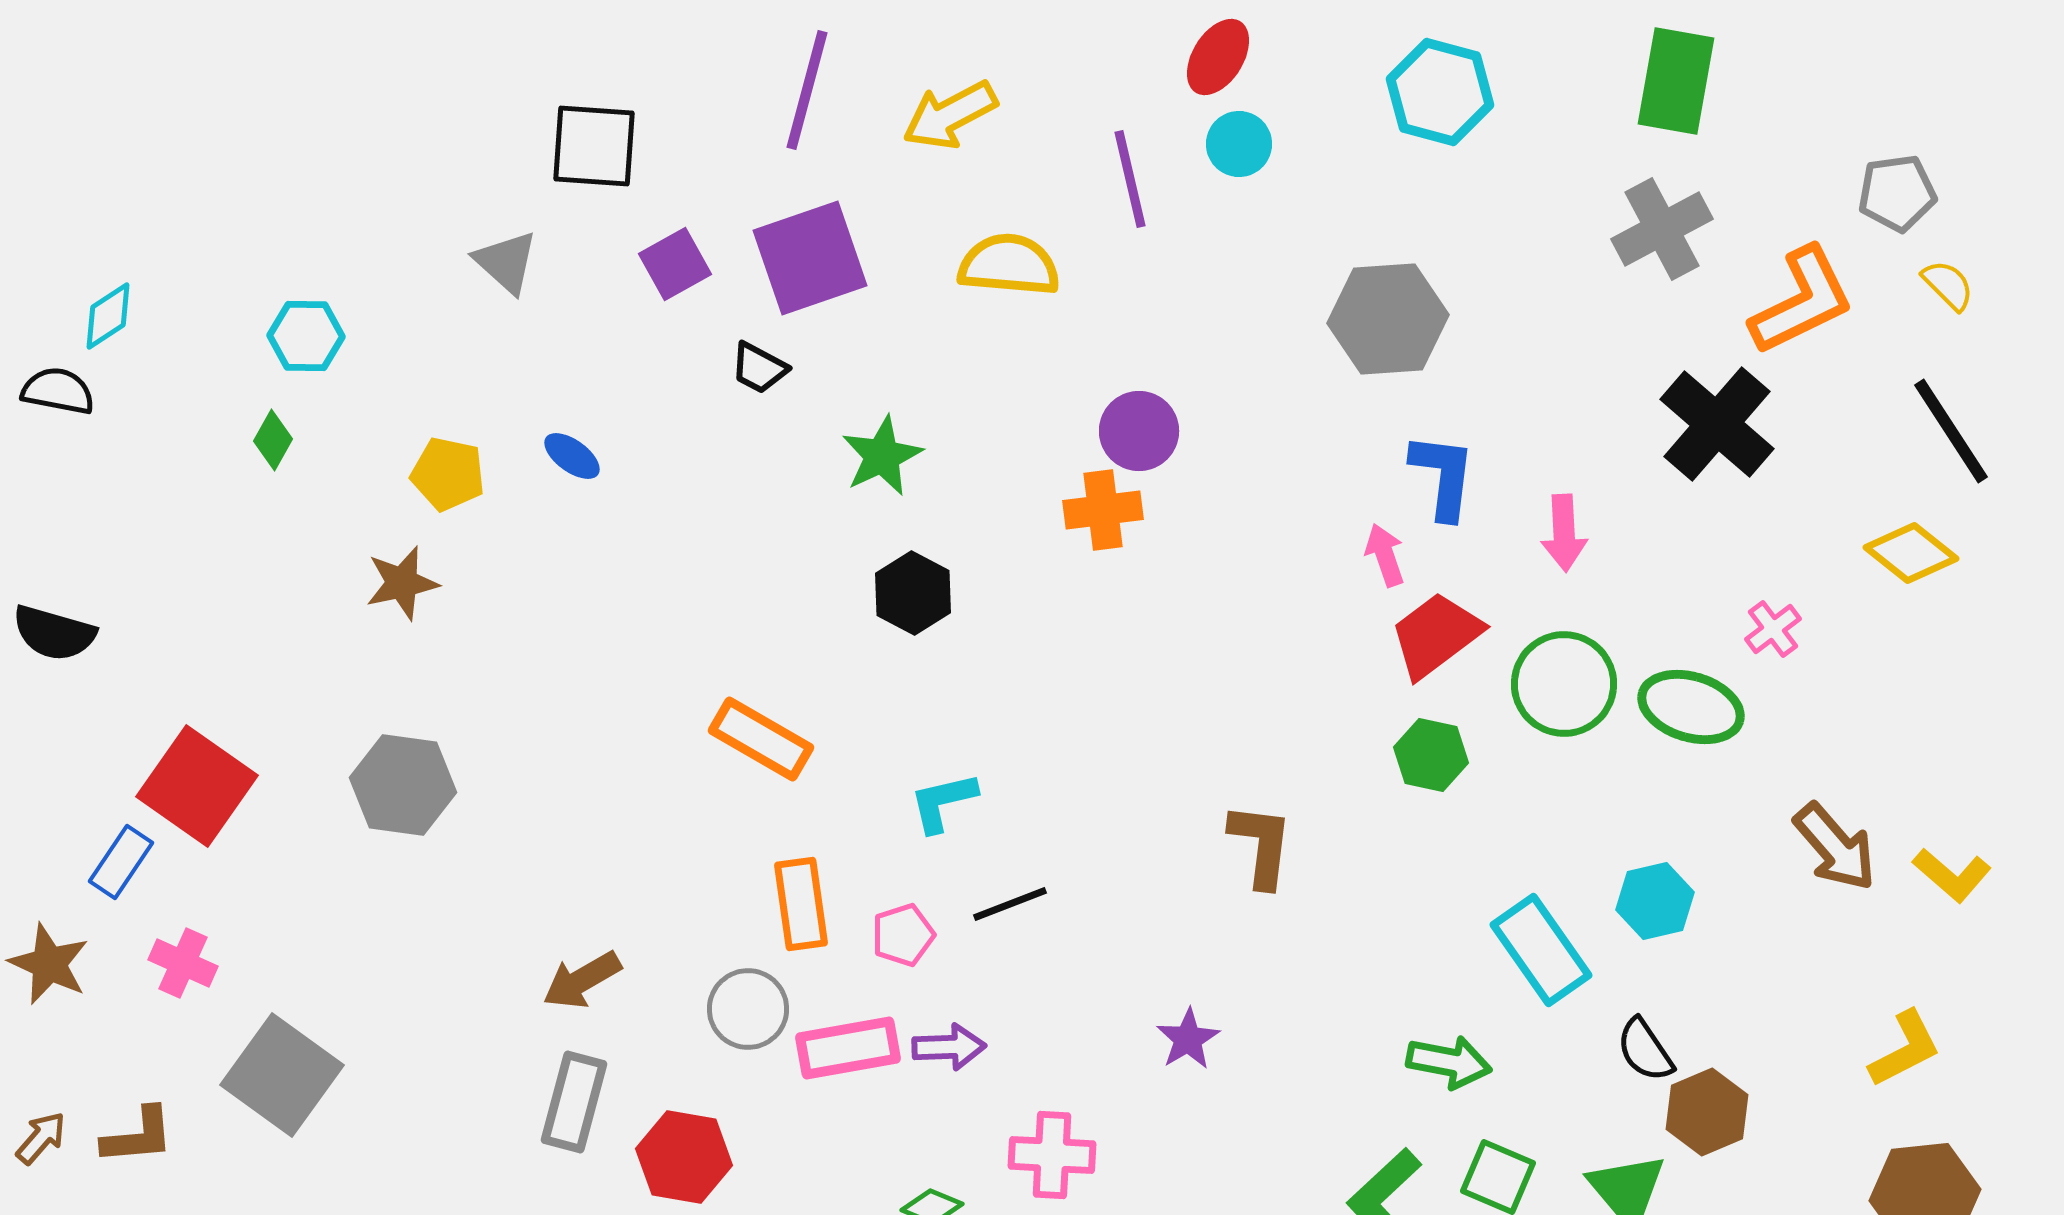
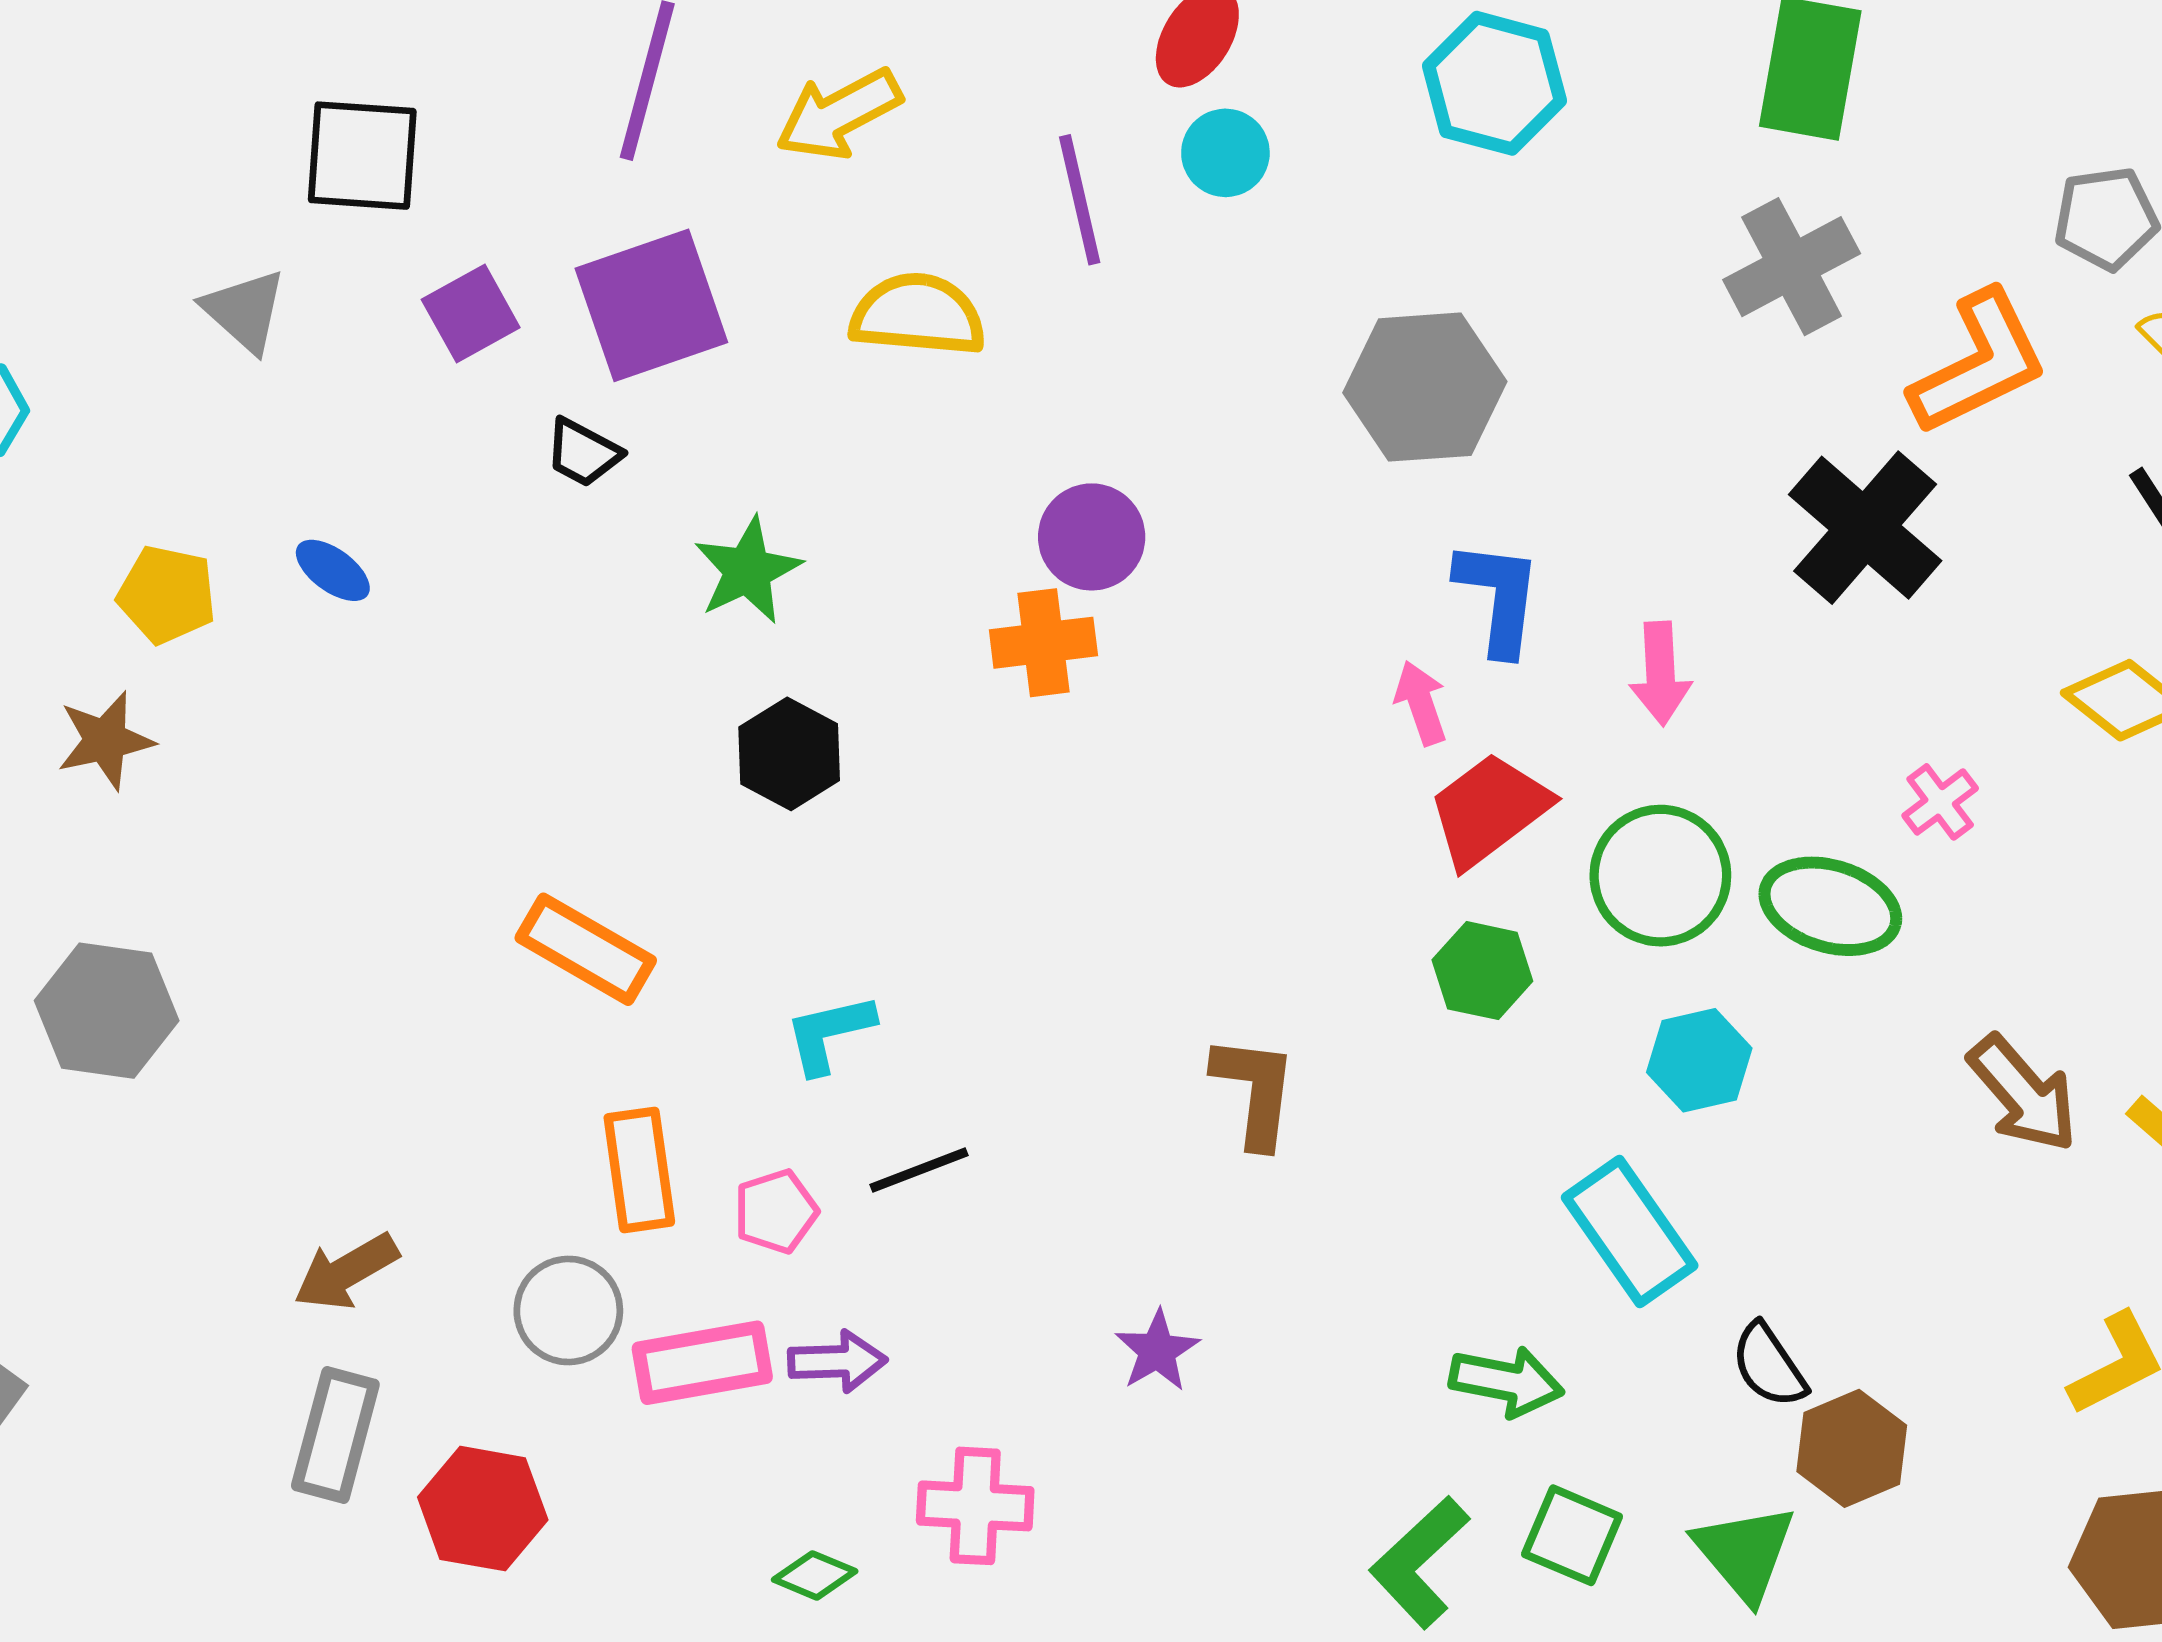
cyan hexagon: (1655, 901) -> (1699, 1060), moved

